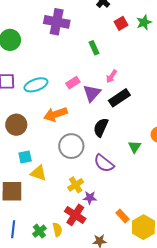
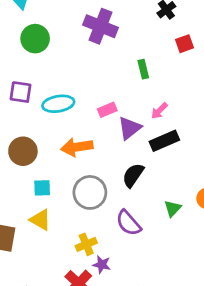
cyan square: (25, 157) -> (42, 188), moved

